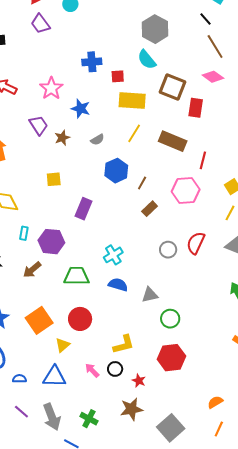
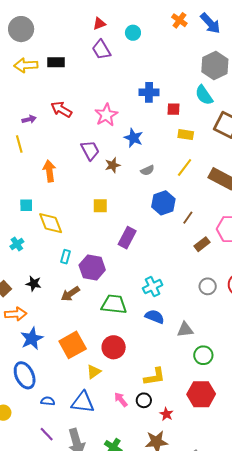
yellow rectangle: (132, 101) -> (186, 135), size x0.6
brown rectangle: (150, 209) -> (202, 244), moved

